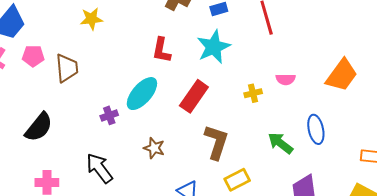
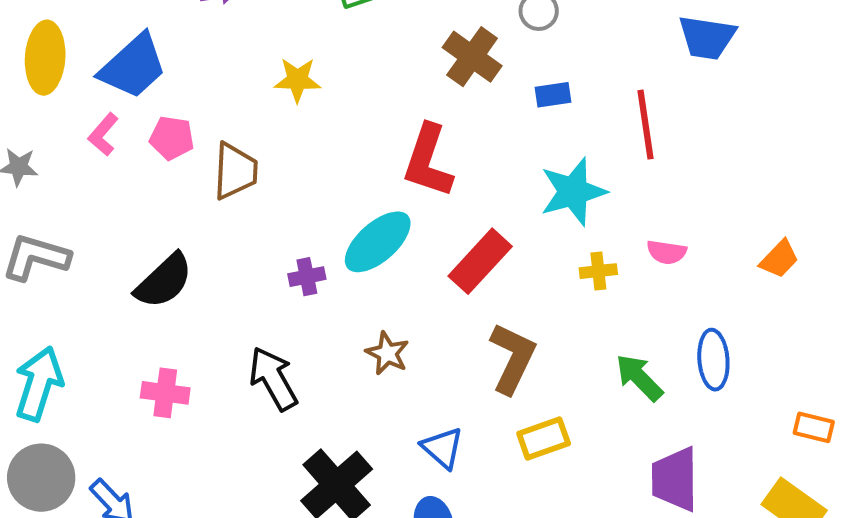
cyan star: (214, 47) -> (573, 192), moved
red L-shape: (161, 50) -> (428, 161), size x1.4
orange trapezoid: (342, 75) -> (779, 259), size x0.6

